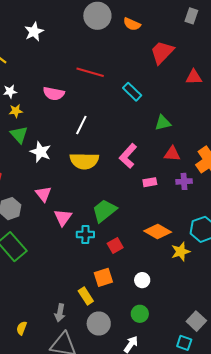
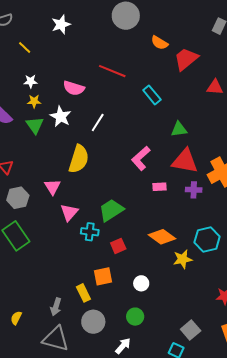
orange semicircle: (132, 24) -> (160, 43), moved
white star: (41, 152) -> (61, 117), moved
red triangle: (172, 154) -> (185, 161), size x1.6
yellow semicircle: (84, 161) -> (79, 159), moved, turned -80

